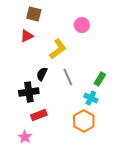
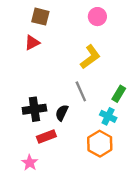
pink circle: (82, 25) -> (97, 17), moved
yellow L-shape: (58, 49) -> (90, 57), moved
black semicircle: (42, 74) -> (62, 113), moved

